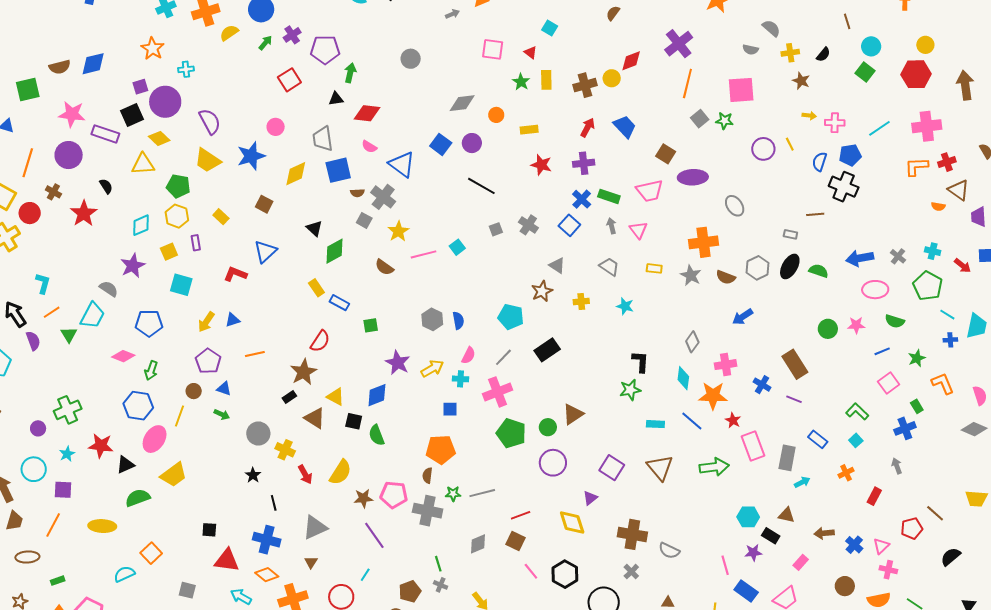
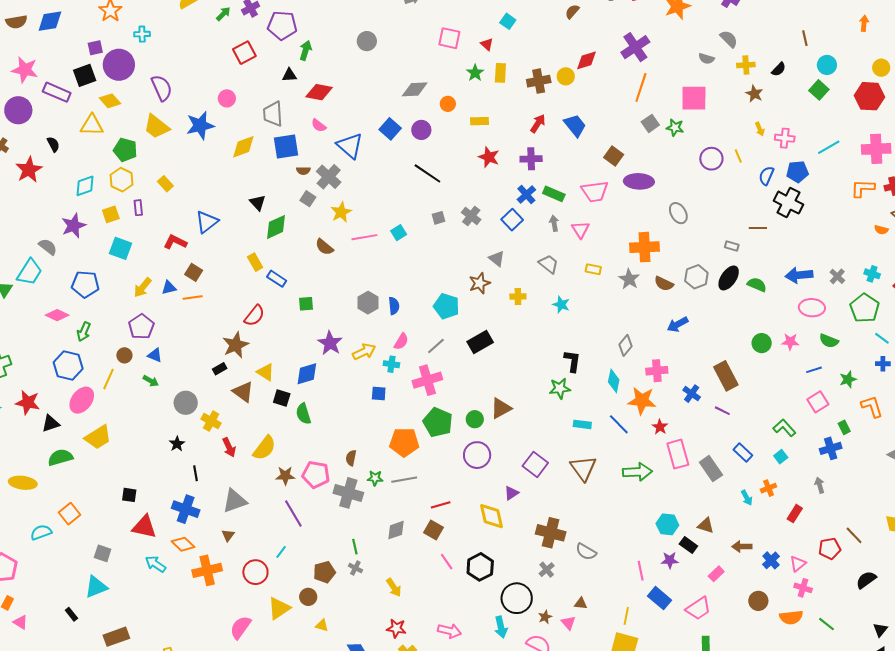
yellow arrow: (809, 116) -> (760, 129), turned 56
brown square: (264, 204) -> (194, 272), moved
orange line: (255, 354) -> (193, 298), moved
orange pentagon: (441, 449) -> (404, 442), moved
gray rectangle: (787, 458) -> (711, 469), turned -50
cyan arrow: (802, 482) -> (747, 498), moved, turned 84

